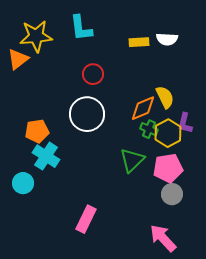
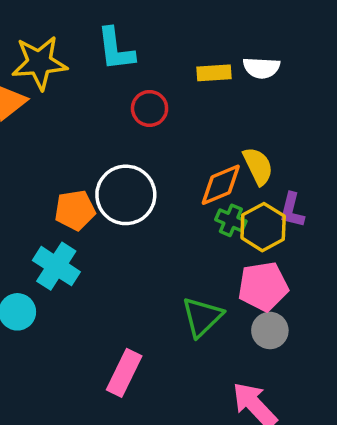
red circle: (93, 74) -> (150, 108), moved
orange pentagon: (37, 131) -> (75, 210), moved
green triangle: (132, 160) -> (202, 317), moved

